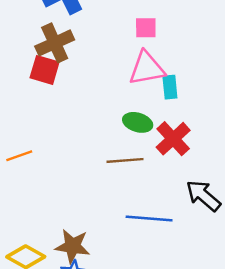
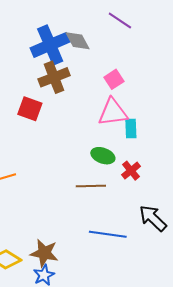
pink square: (146, 28) -> (114, 79), turned -36
brown cross: (55, 43) -> (54, 77), moved
red cross: (173, 139) -> (131, 171), size x0.7

